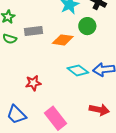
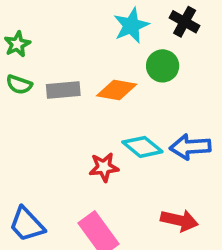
gray rectangle: (33, 31) -> (63, 90), moved
red star: (33, 83) -> (104, 167), moved

